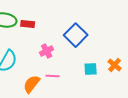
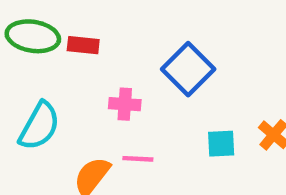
pink cross: (47, 51) -> (125, 104), turned 32

